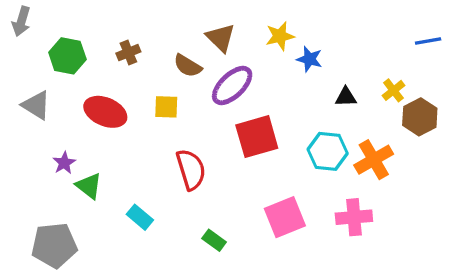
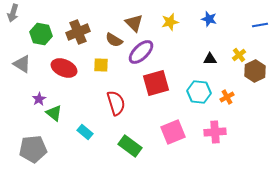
brown cross: (128, 53) -> (78, 32), size x1.6
blue star: (310, 59) -> (209, 19), moved
orange cross: (374, 160) -> (227, 97), size x0.6
green rectangle: (214, 240) -> (130, 146), size x1.6

